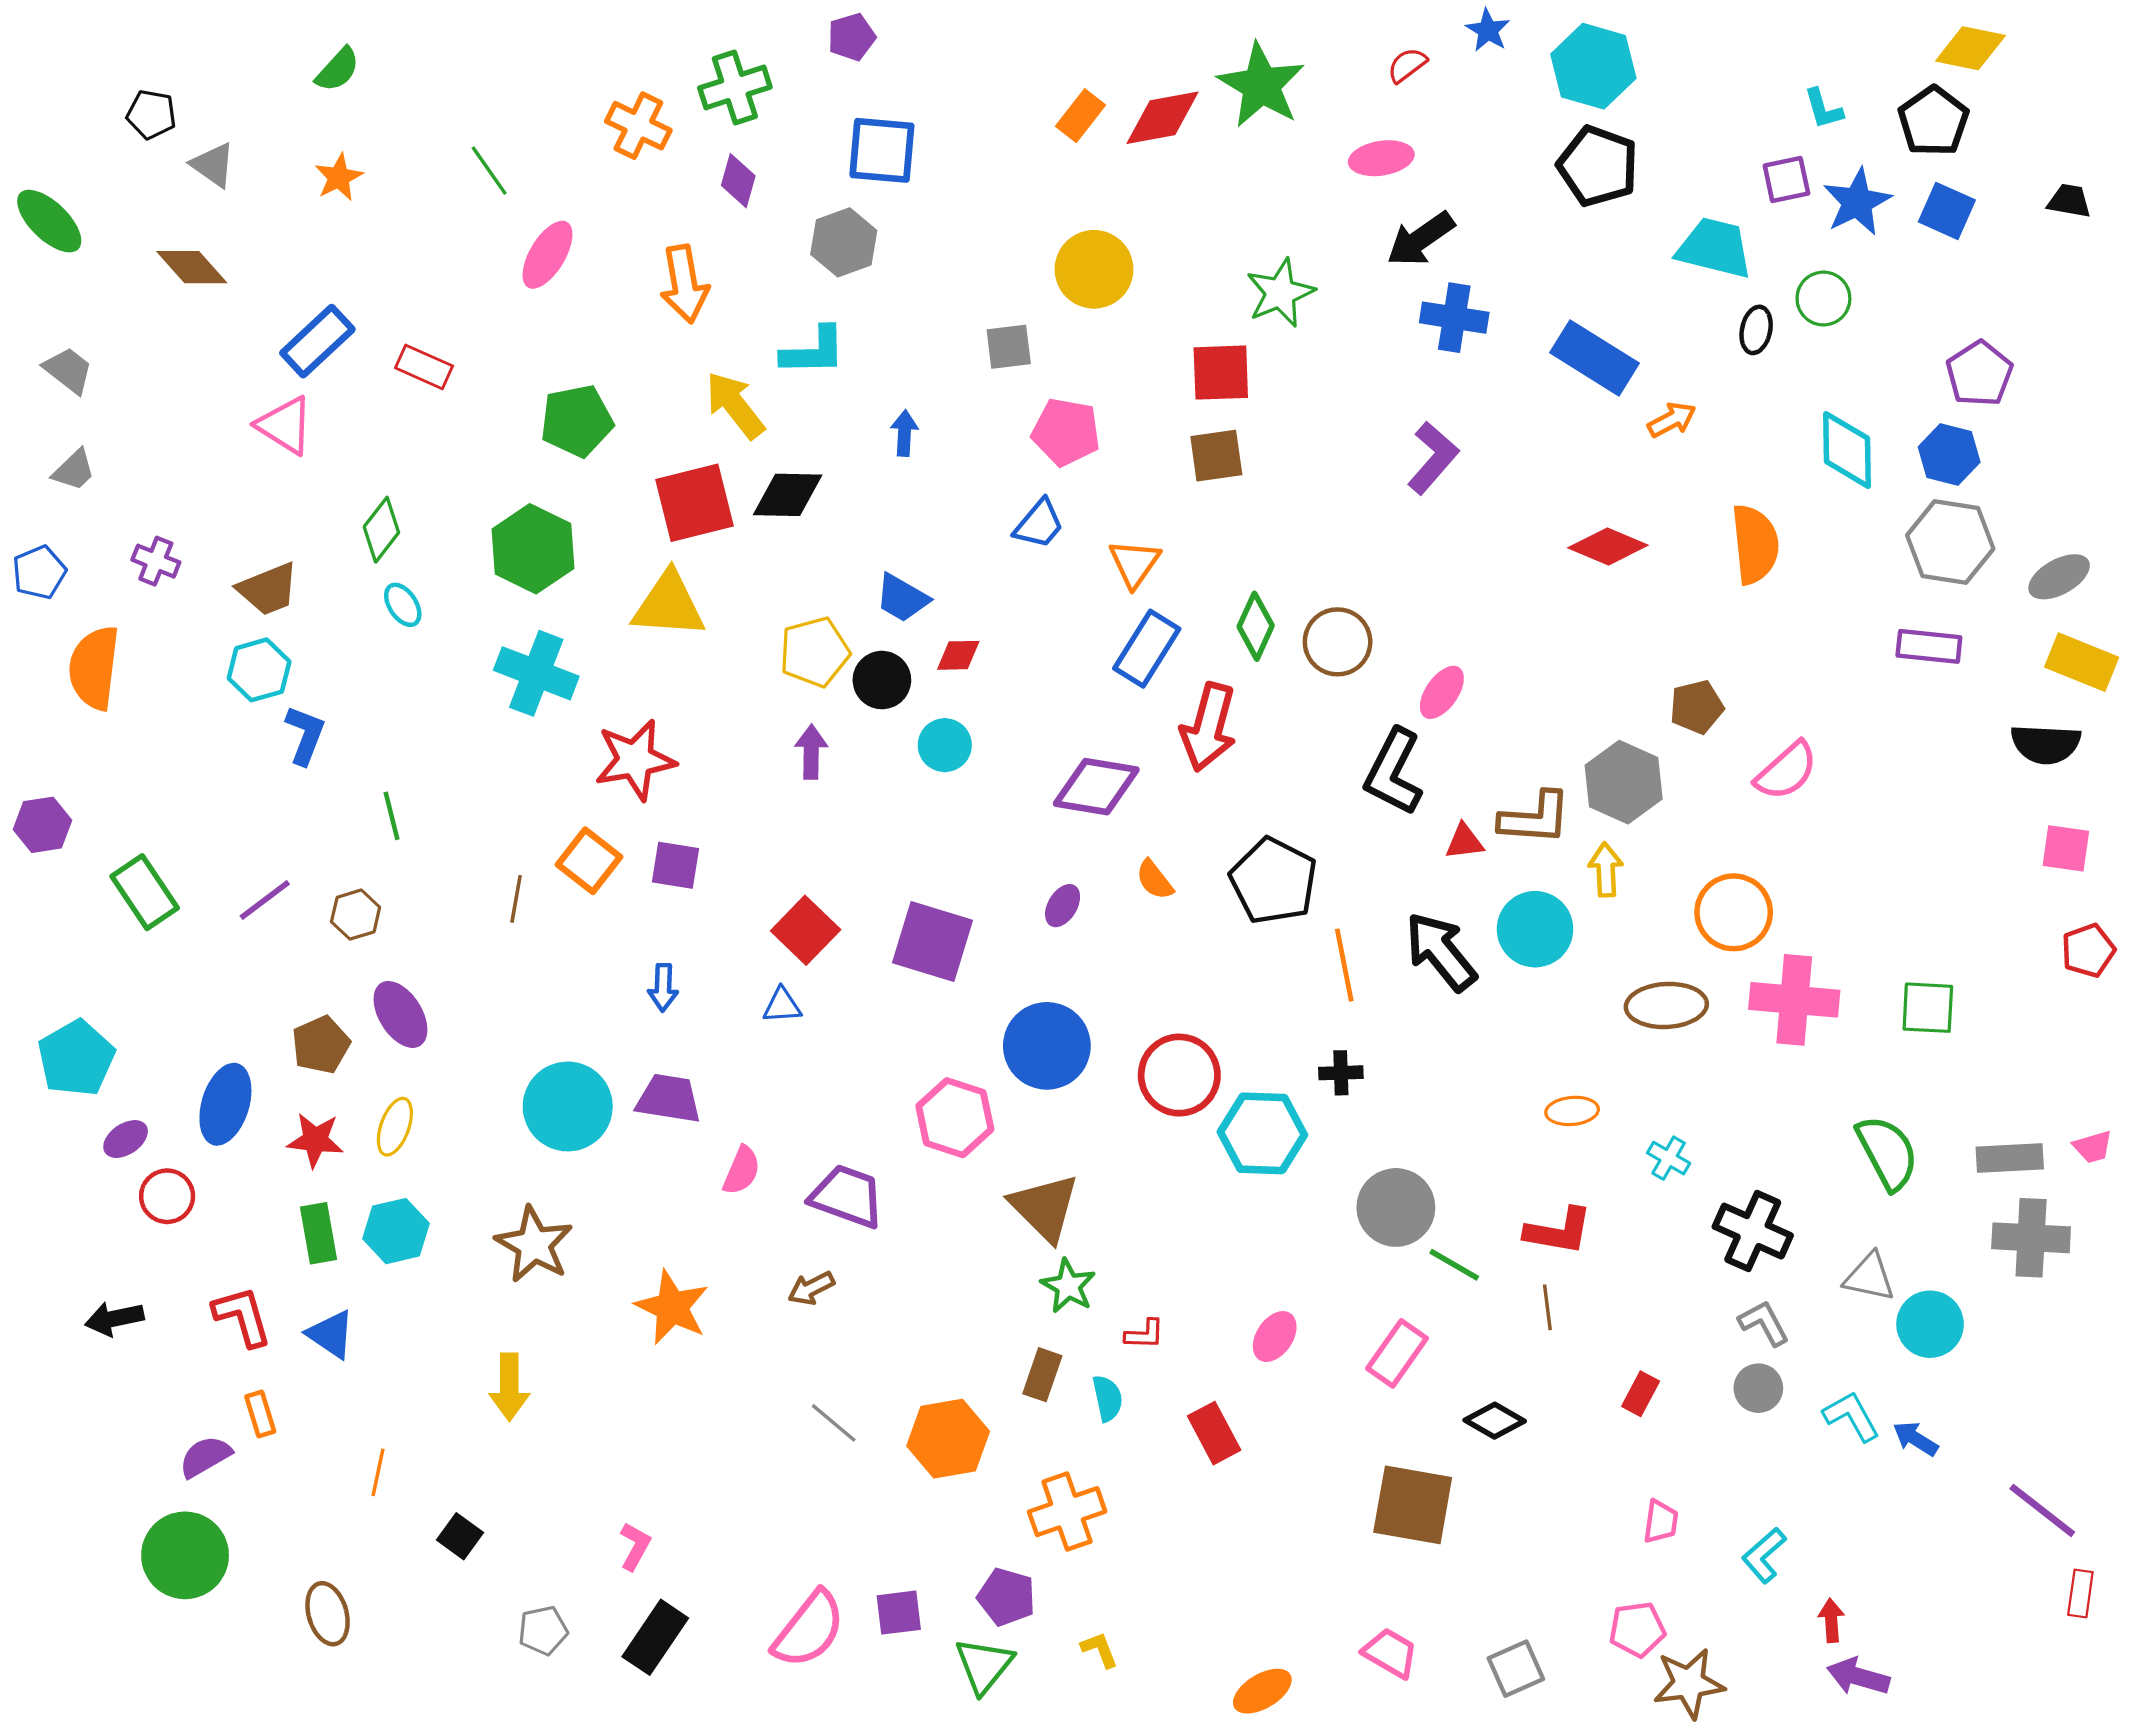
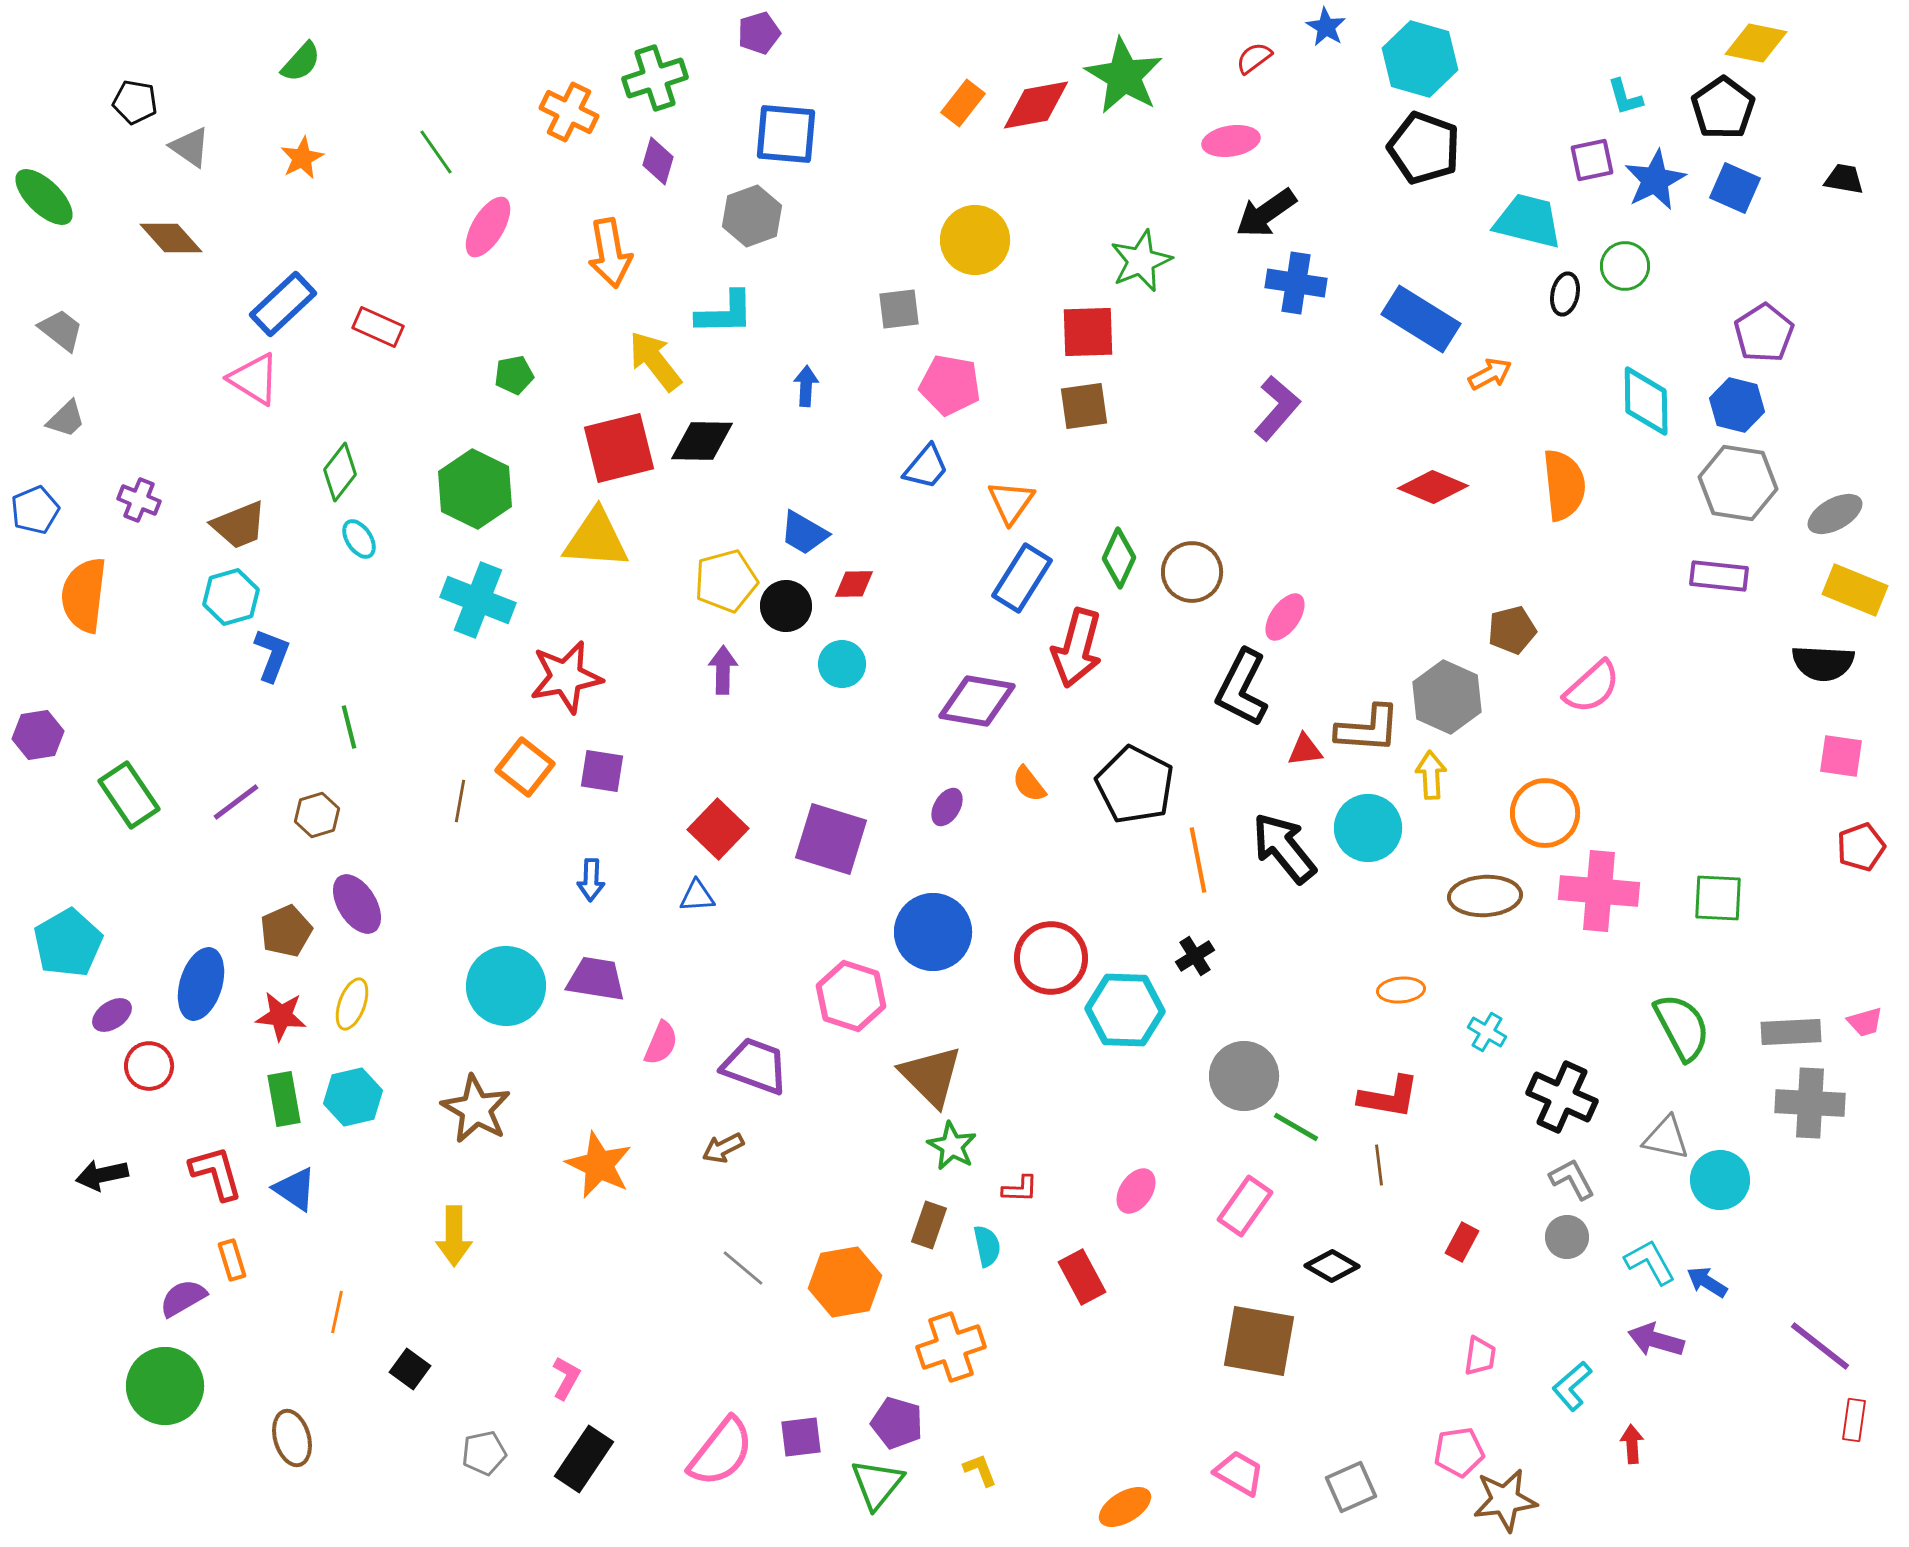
green pentagon: (577, 421) -> (514, 375), size x0.6
black cross: (1341, 1073) -> (1195, 956), turned -30
purple arrow: (1858, 1677) -> (1656, 1340), moved

